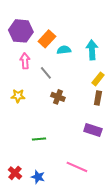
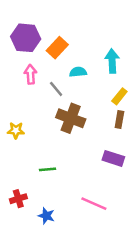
cyan semicircle: (64, 50) -> (78, 72), moved
yellow star: (18, 96) -> (16, 130), moved
brown cross: (58, 97) -> (71, 118), size x1.6
red cross: (15, 173) -> (18, 199), moved, turned 32

